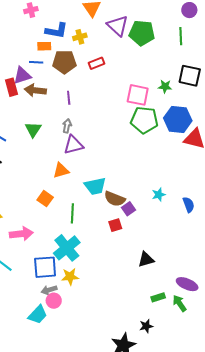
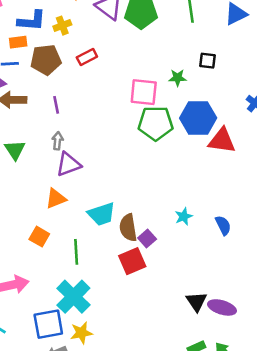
black square: (190, 76) -> (208, 61), size x0.6
brown semicircle: (115, 199) -> (128, 228), turned 65
red square: (115, 225) -> (132, 261), size x1.5
black triangle: (146, 259) -> (197, 302), moved, turned -42
purple ellipse: (187, 284) -> (222, 307), moved

